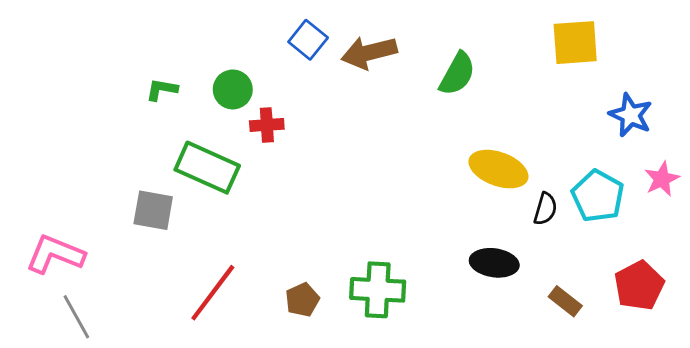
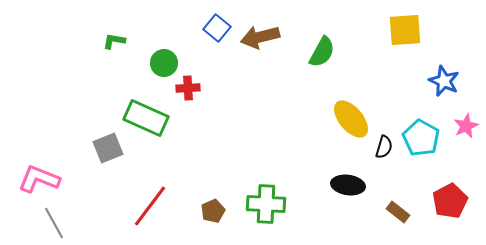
green L-shape: (162, 89) -> (114, 41), moved
yellow ellipse: (498, 169) -> (351, 119), turned 30
gray square: (153, 210) -> (108, 148), turned -32

